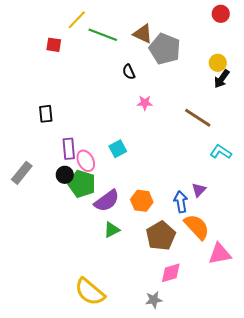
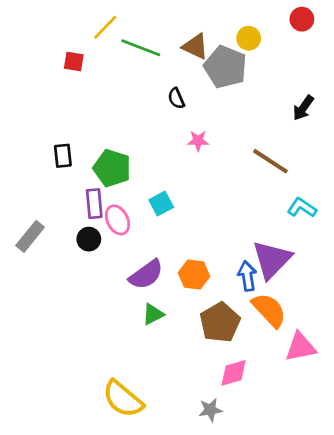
yellow circle: (218, 63) -> (249, 38), moved
green pentagon: (82, 184) -> (112, 168), moved
purple triangle: (199, 190) -> (272, 260), size x2.0

